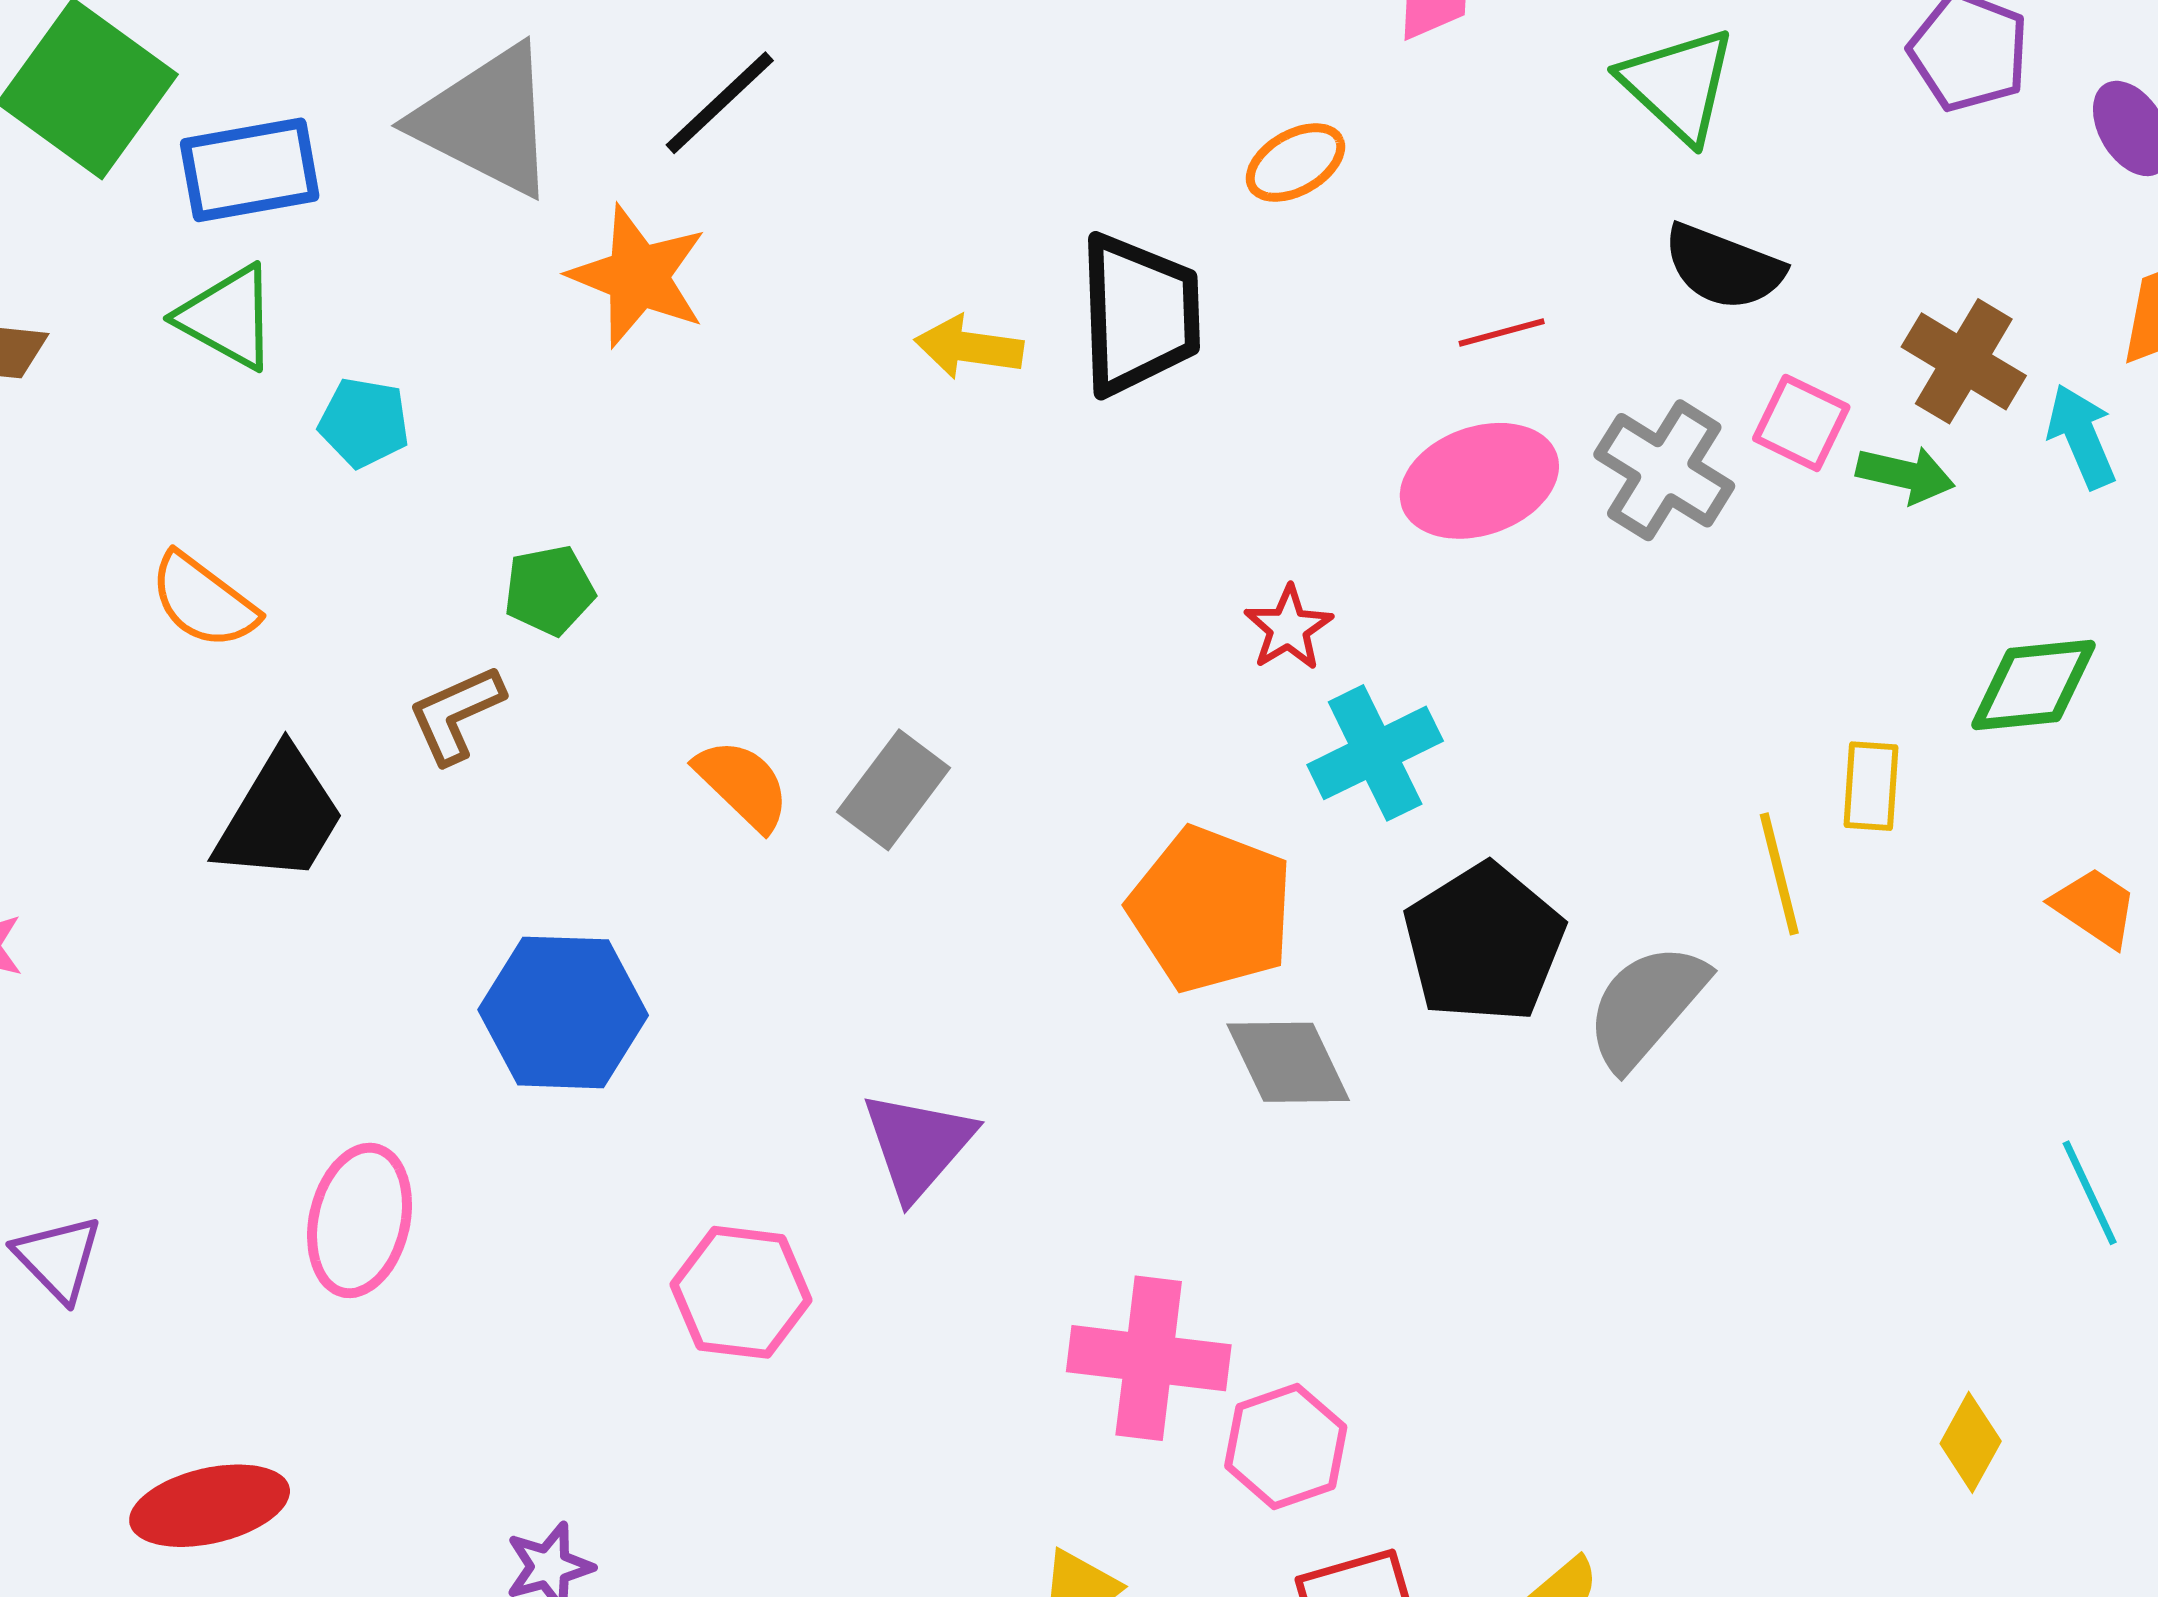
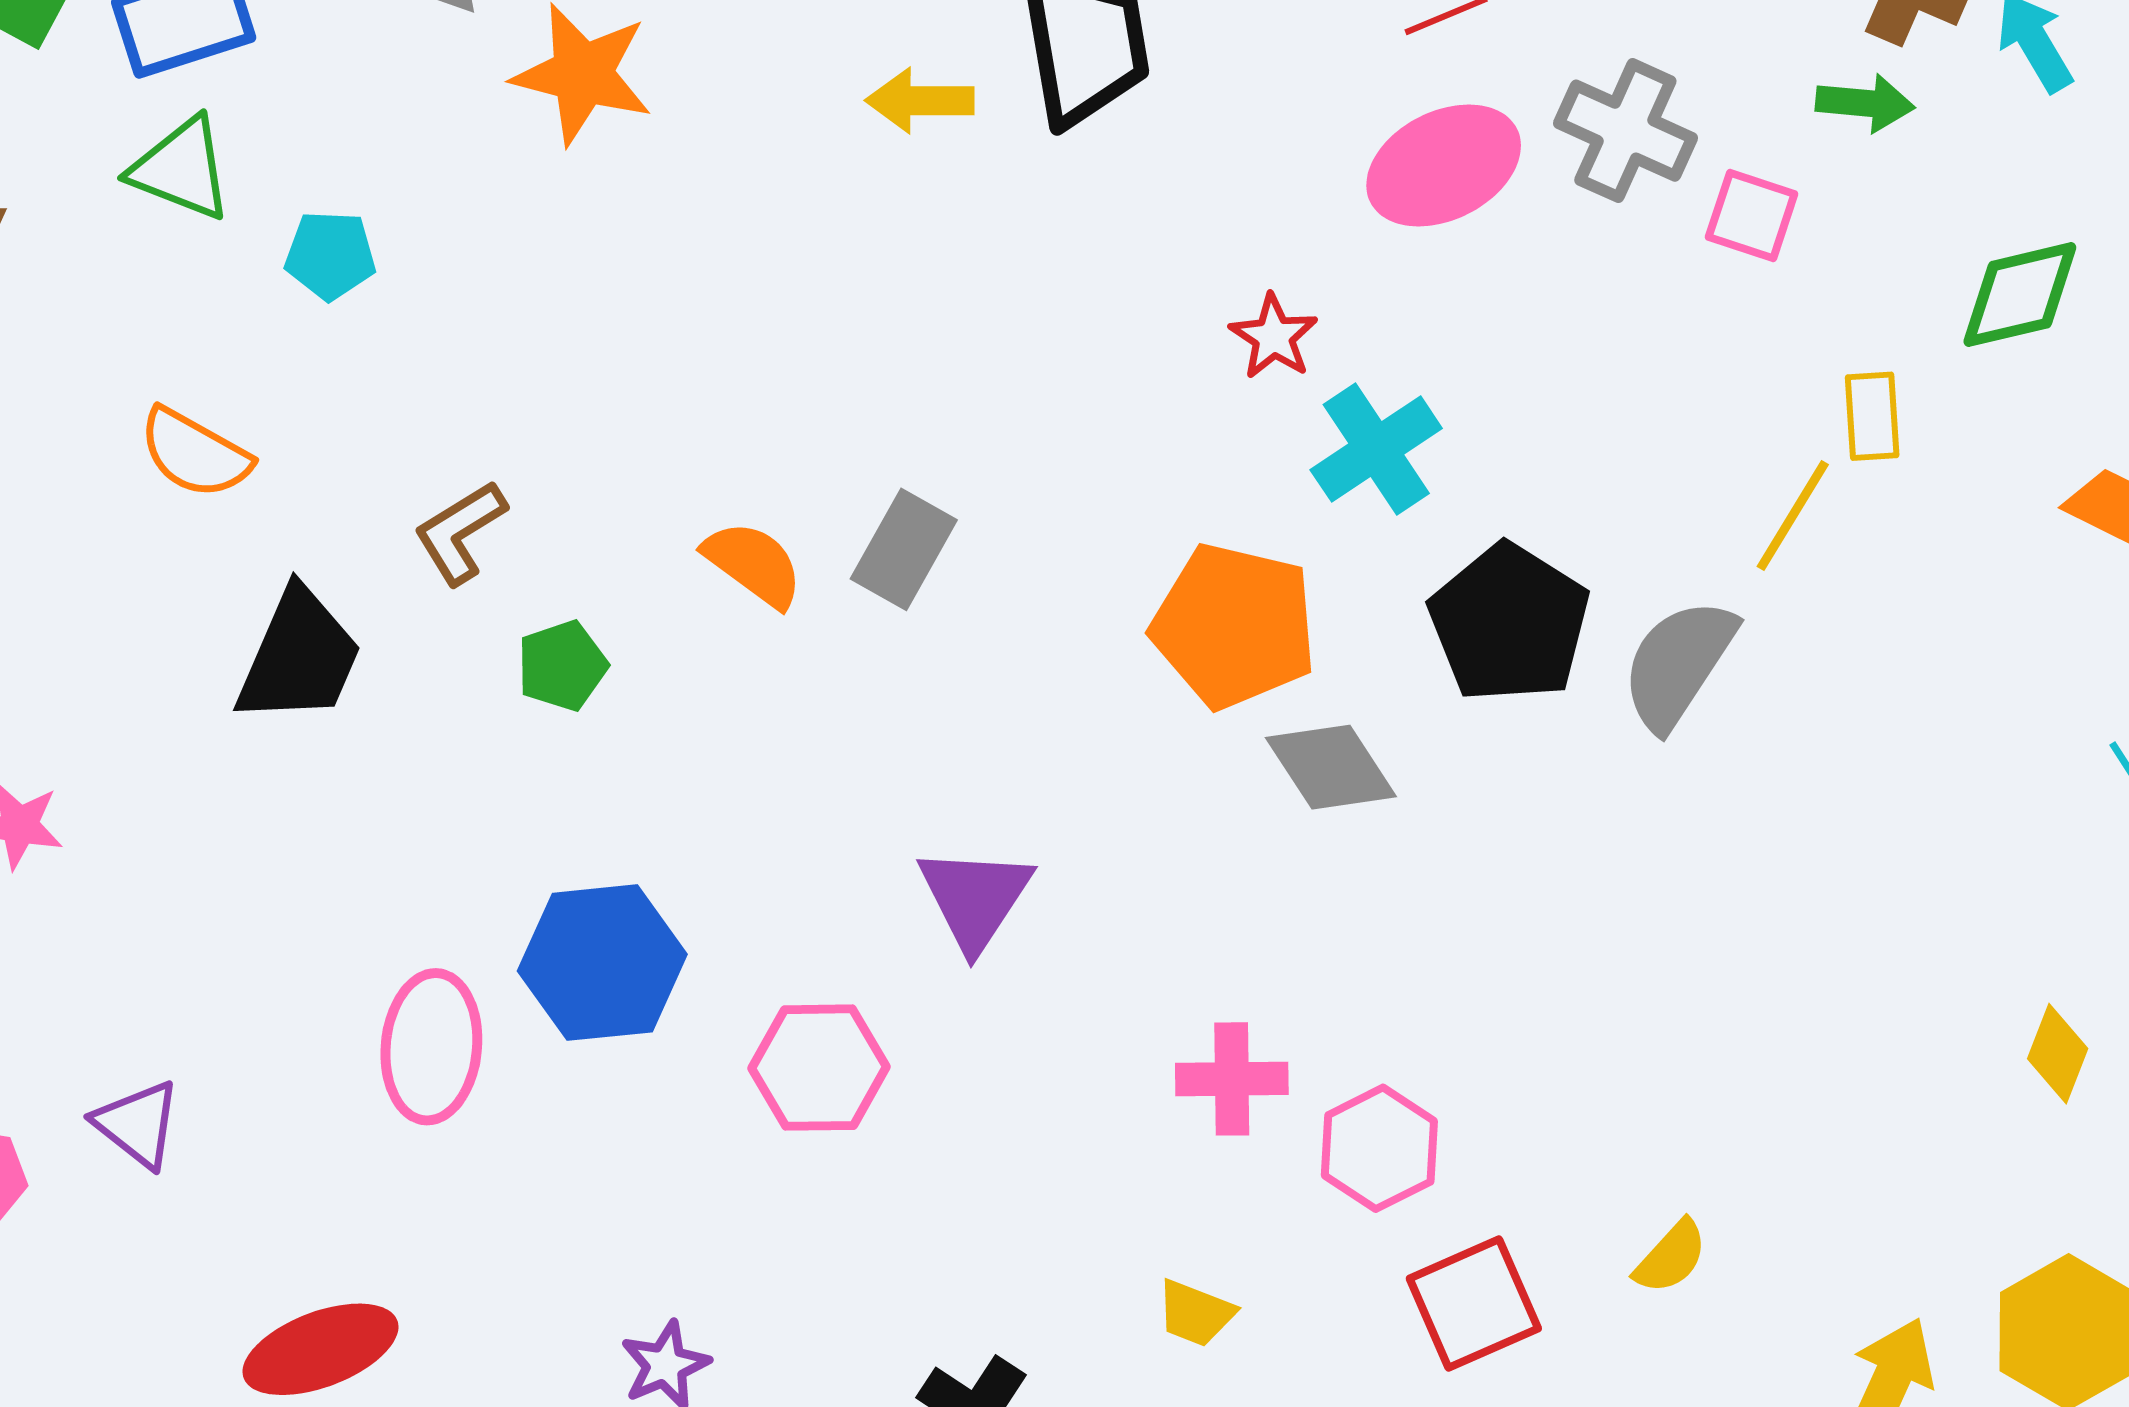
pink square: (1801, 423) -> (1752, 215), moved
green pentagon: (549, 590) -> (562, 666), moved
yellow line: (1779, 874) -> (1793, 516), turned 53
blue hexagon: (563, 1012) -> (602, 963), moved
pink cross: (1149, 1358) -> (1232, 1079), size x0.7

